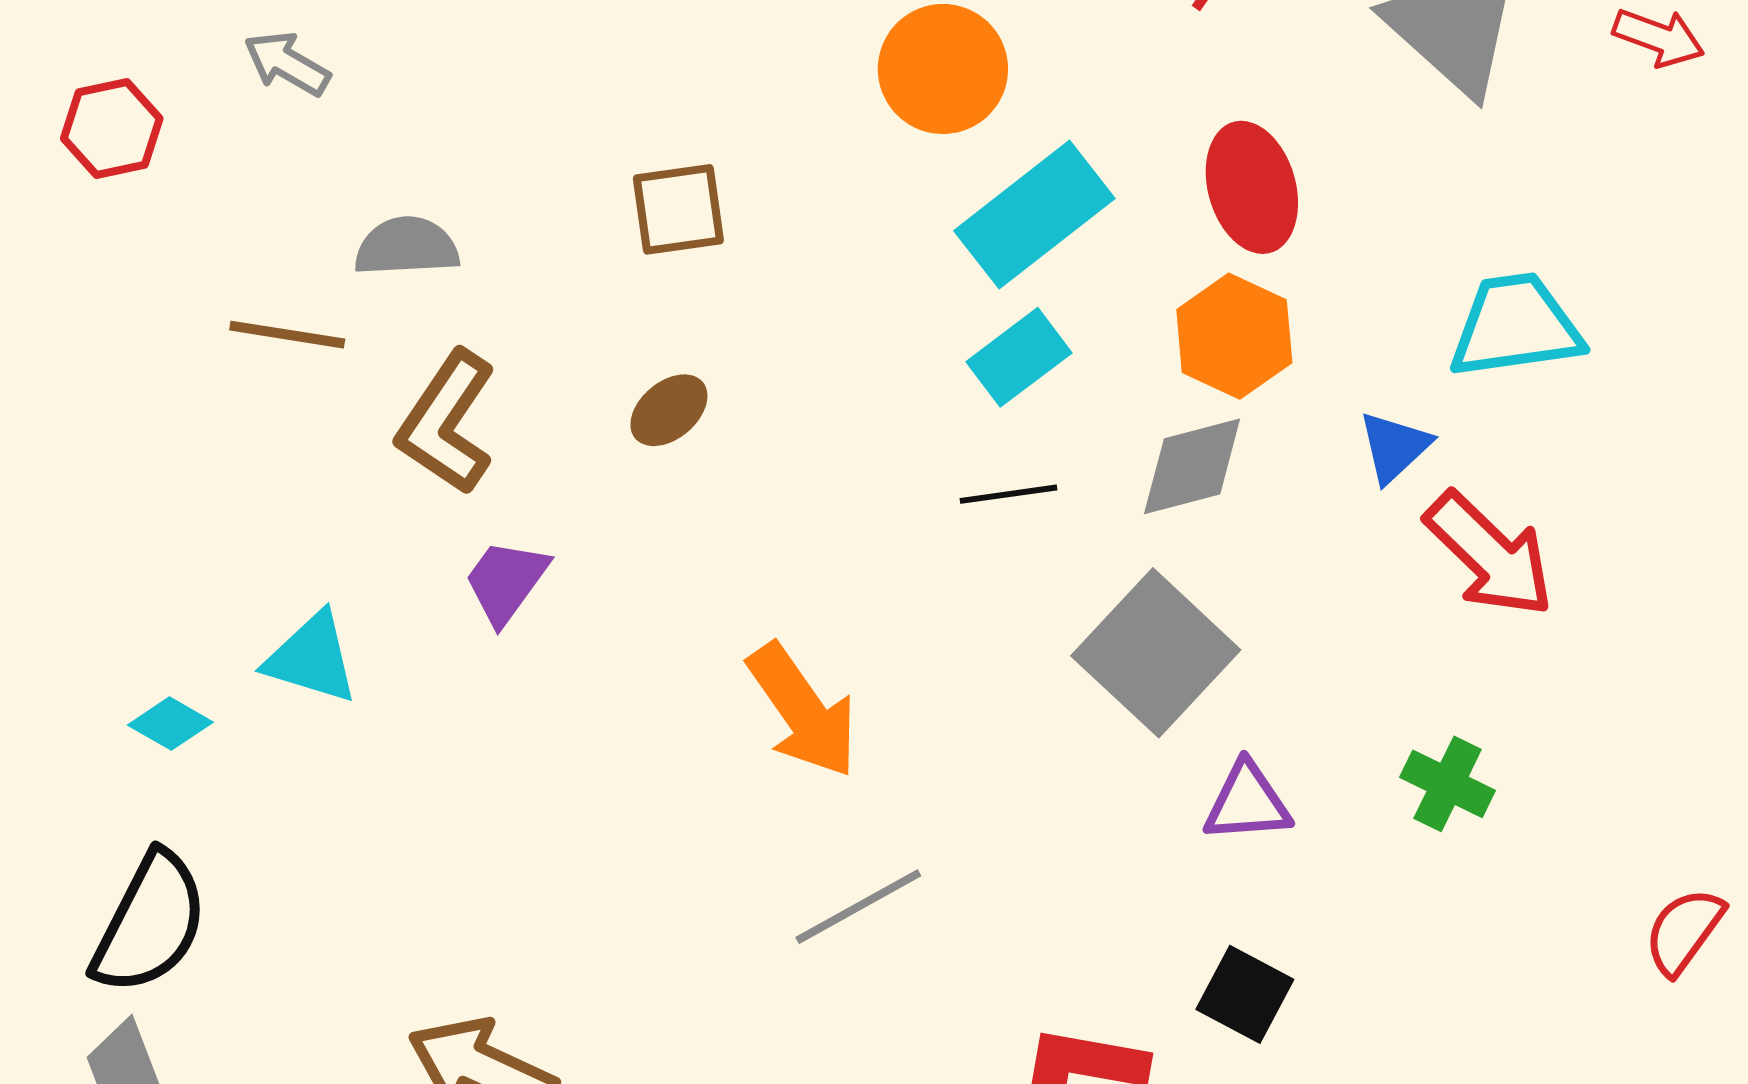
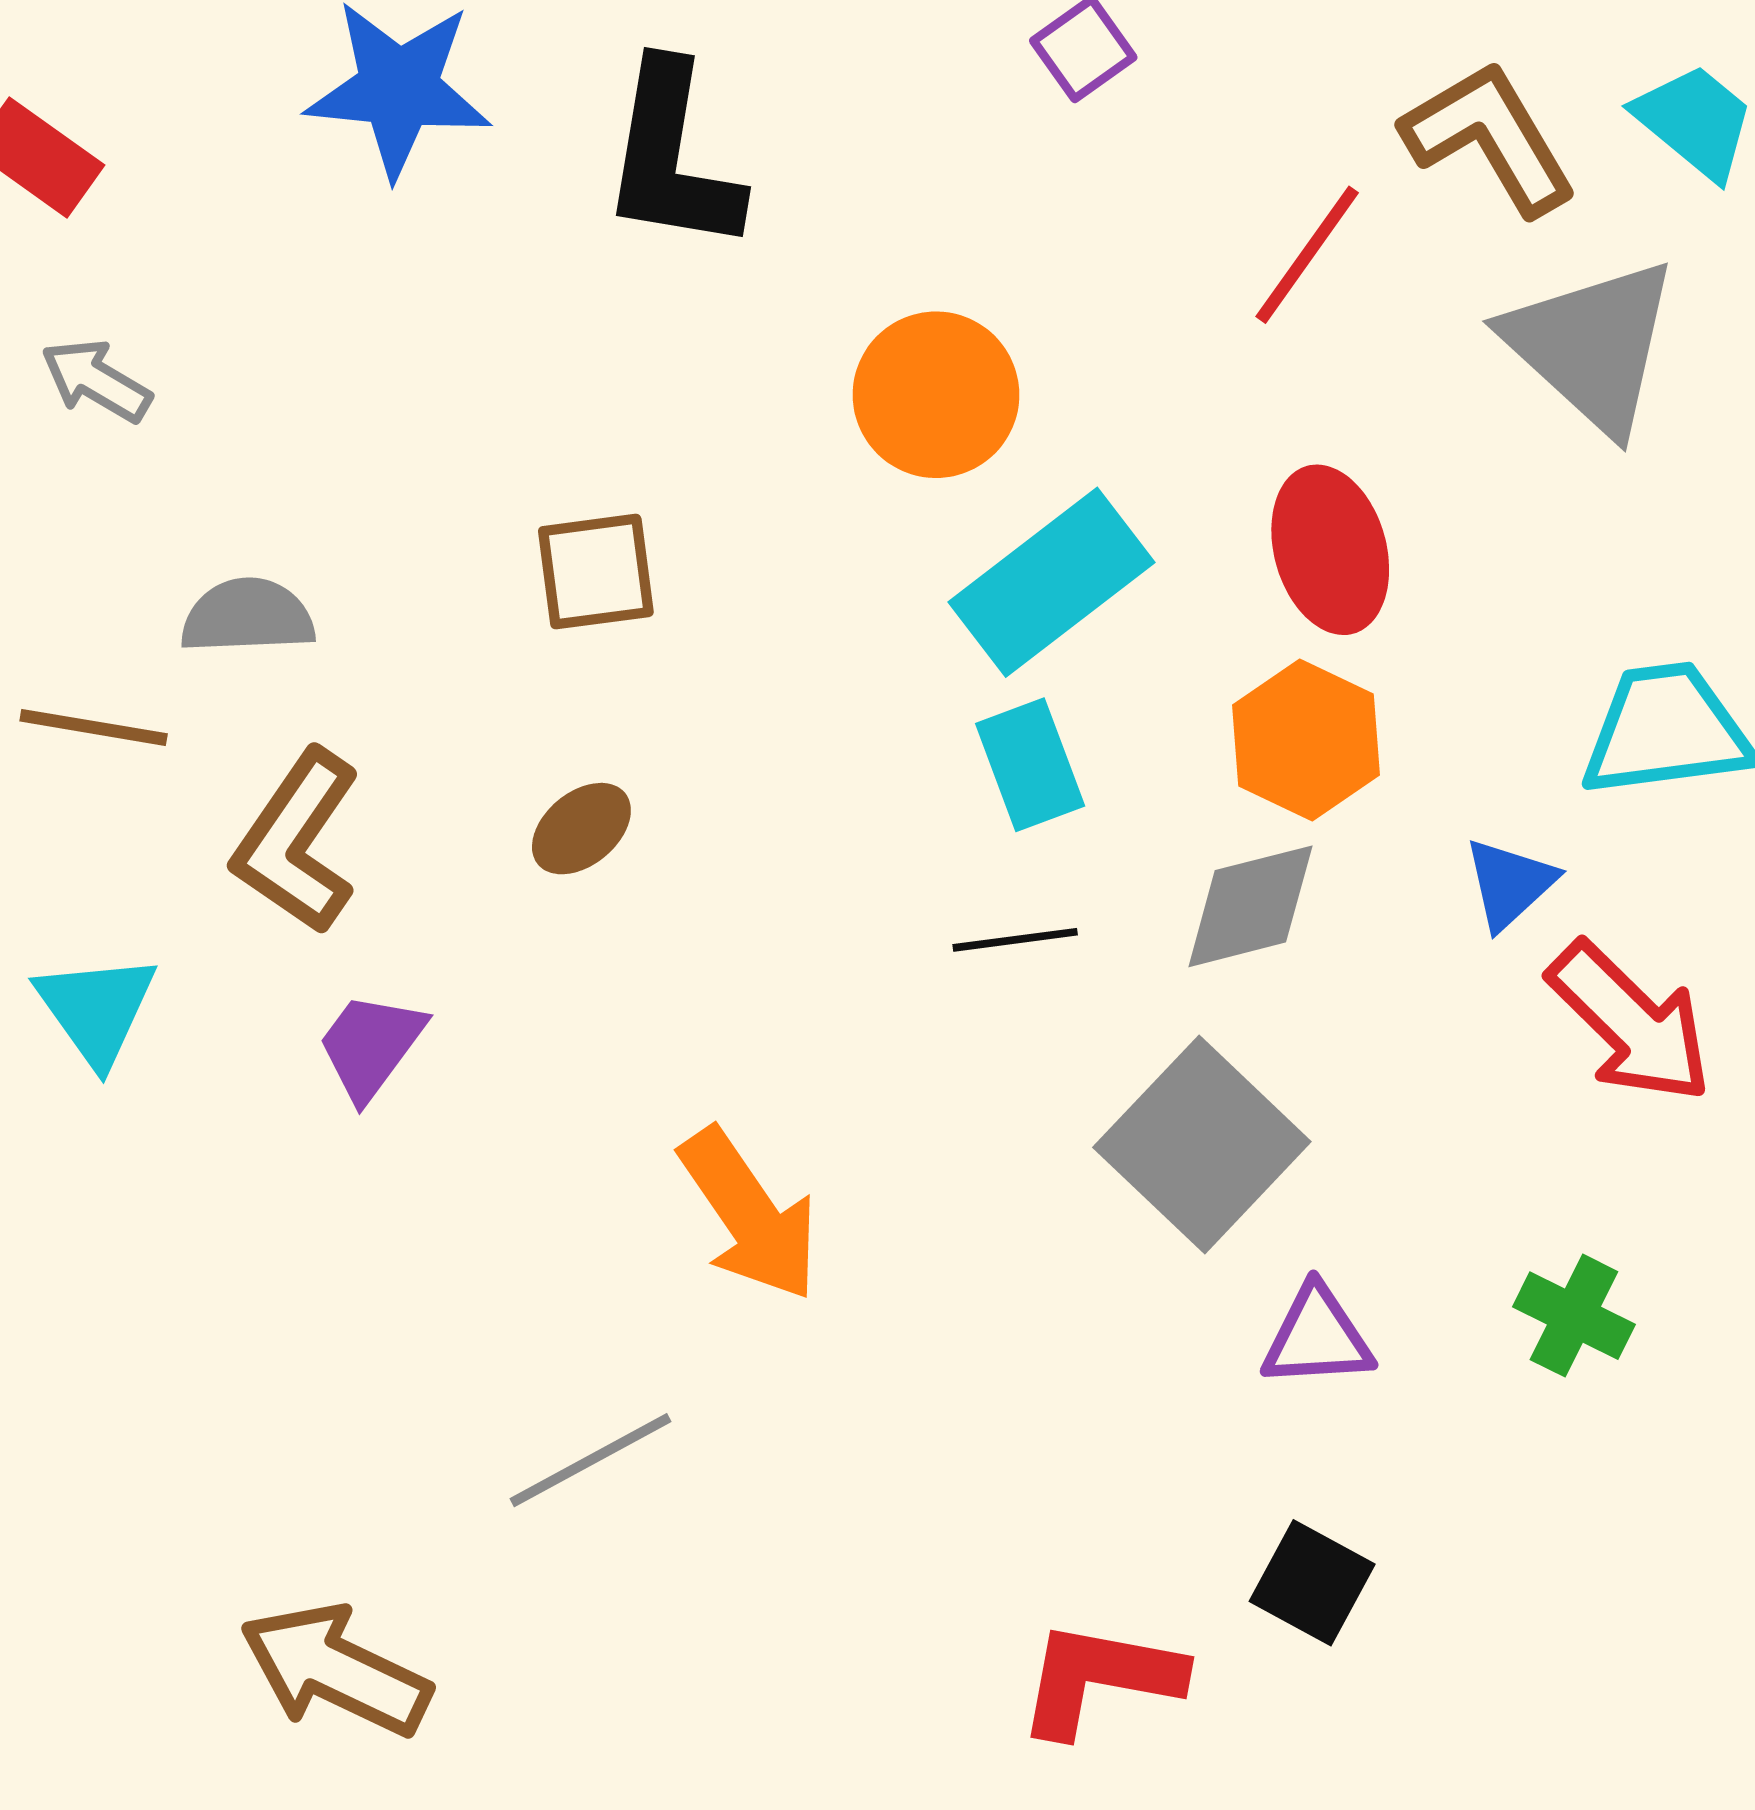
cyan rectangle: (1019, 357) -> (1030, 765), turned -74
cyan triangle: (312, 658) -> (96, 1009), moved, turned 37
gray line: (858, 907) -> (590, 1460), moved

